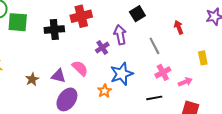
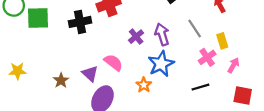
purple arrow: (120, 35) -> (162, 34), moved
yellow rectangle: (203, 58) -> (222, 41), moved
purple triangle: (58, 76) -> (90, 74), turned 35
pink arrow: (185, 82) -> (233, 65), turned -32

